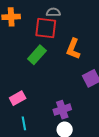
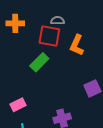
orange L-shape: (73, 49) -> (77, 45), moved

